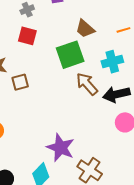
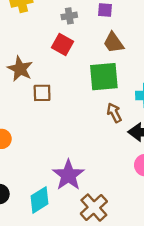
brown trapezoid: (85, 29) -> (114, 43), moved
brown arrow: (87, 84) -> (114, 113), size x0.7

